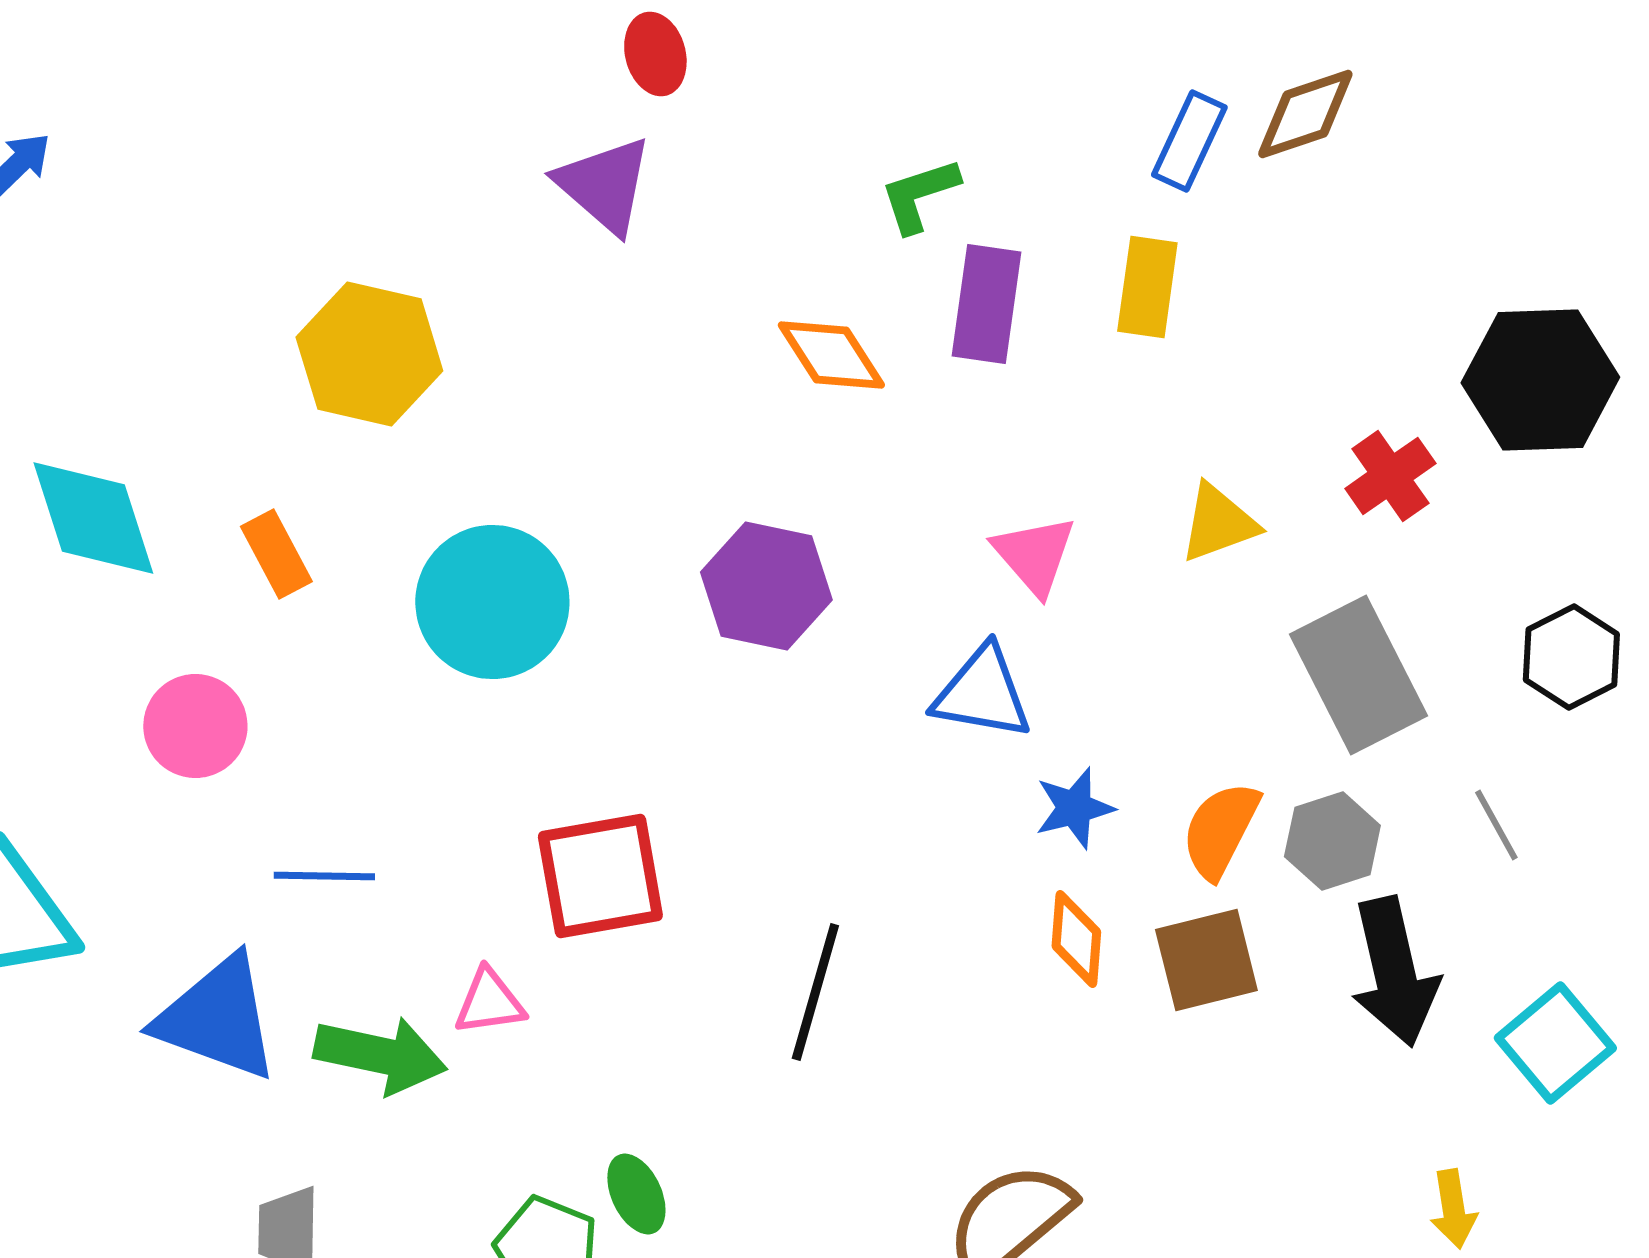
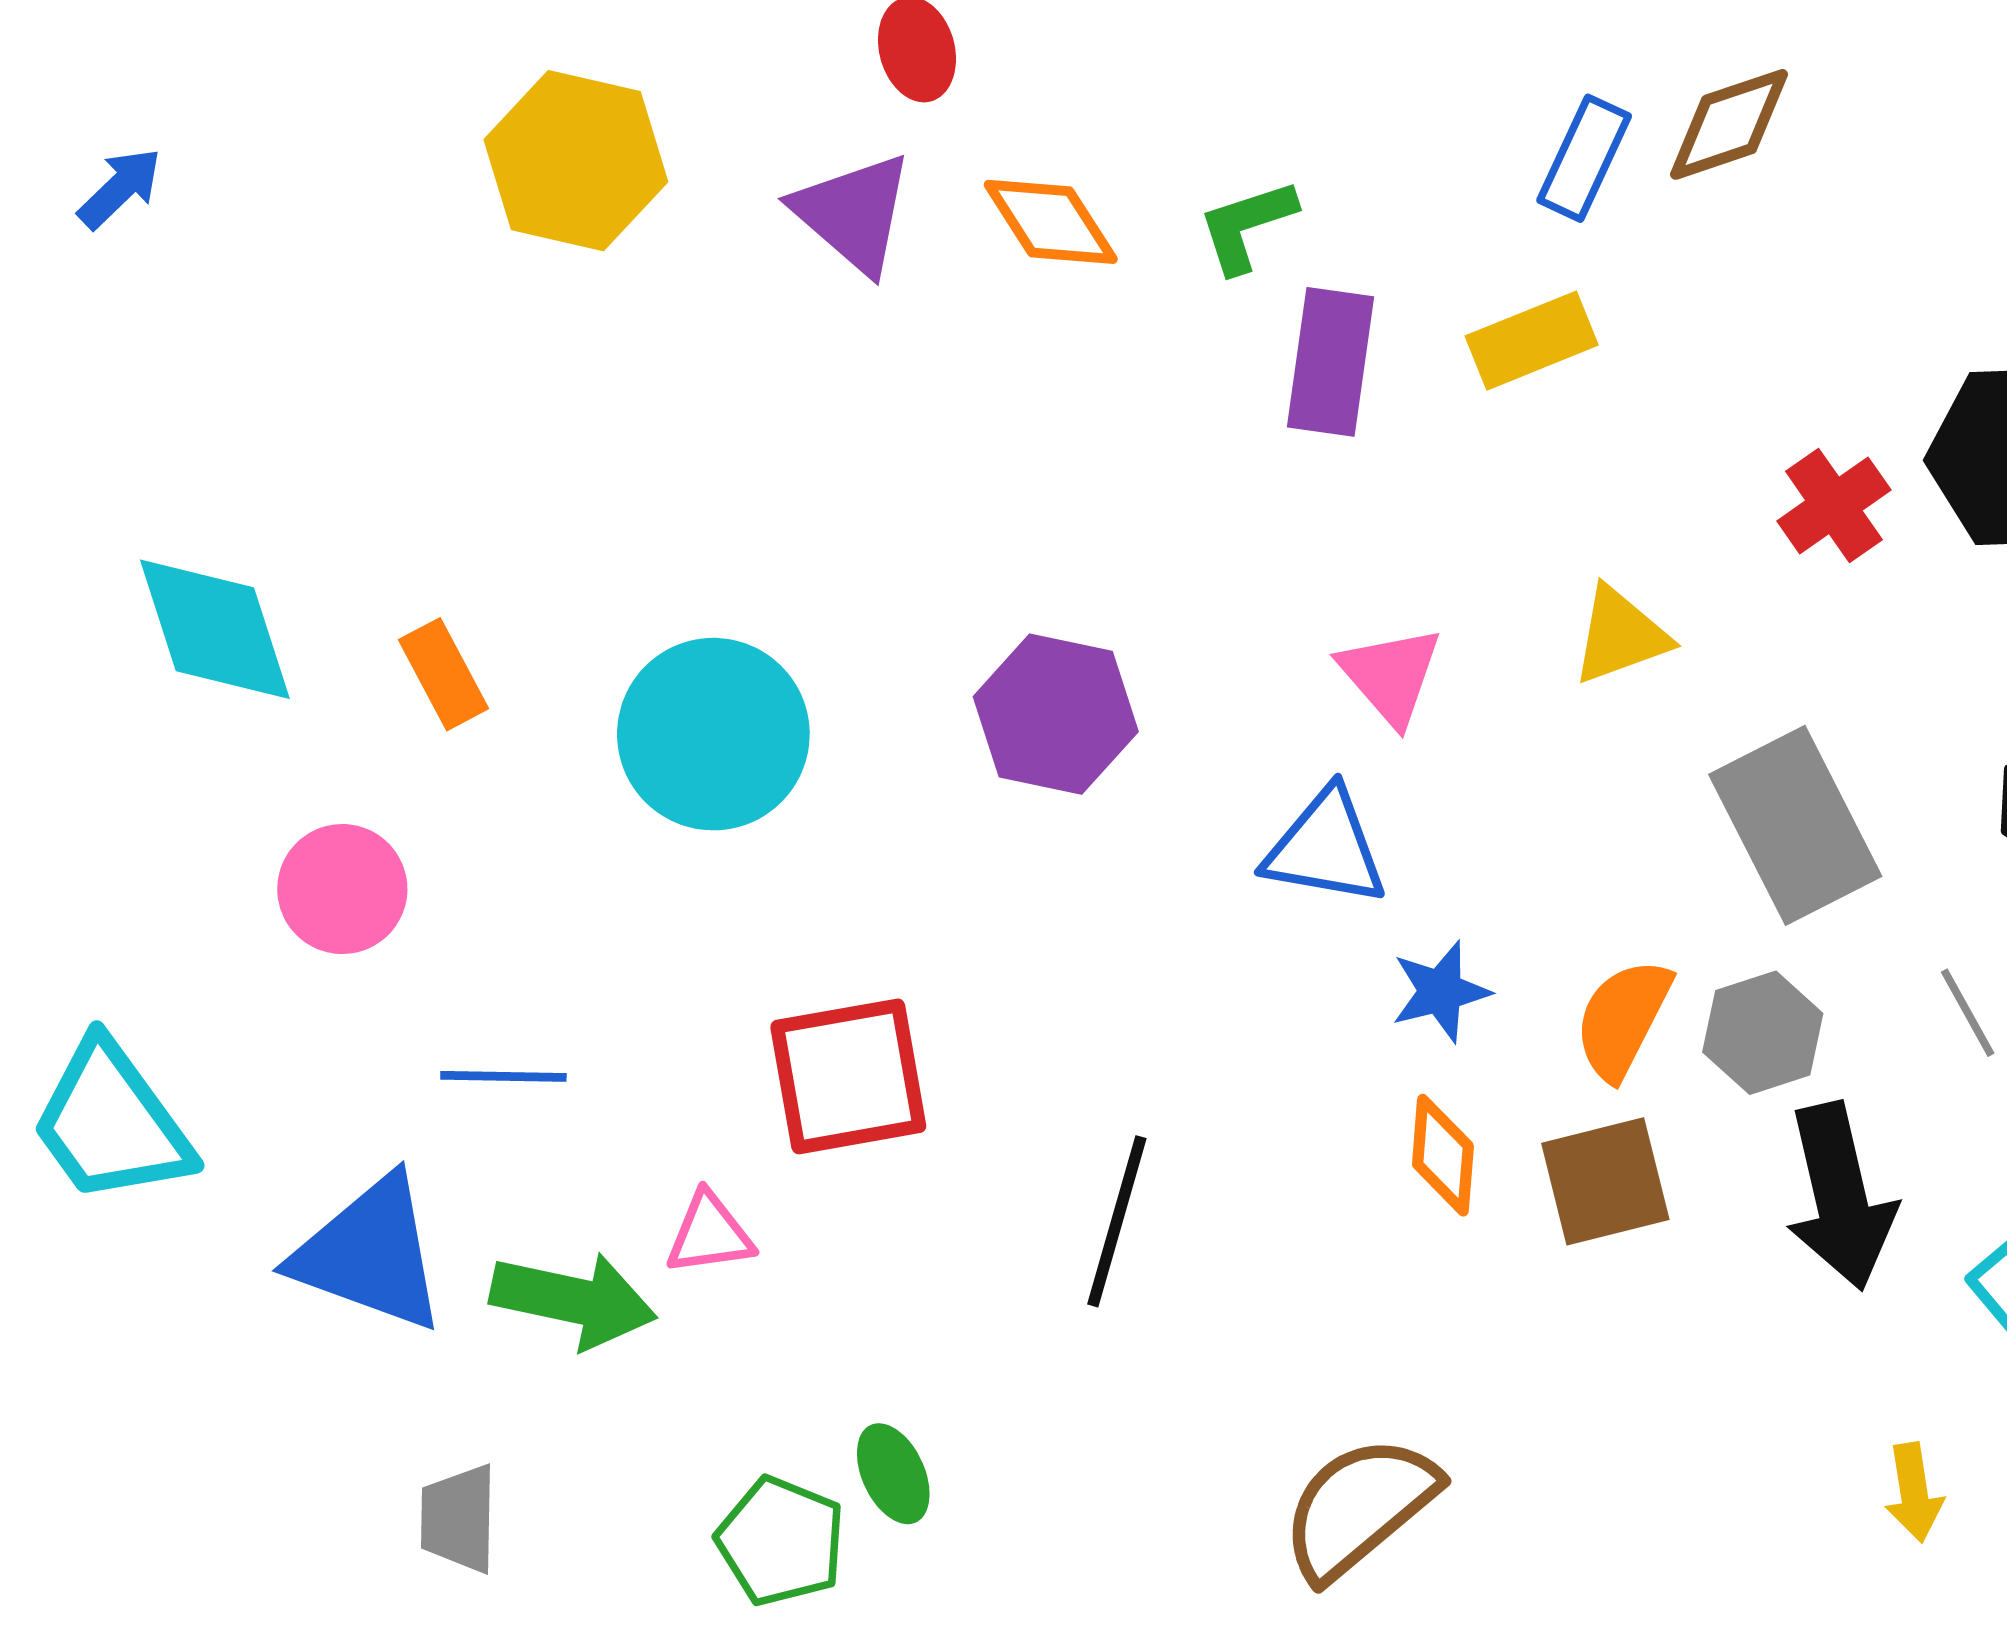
yellow rectangle: (1147, 287) -> (1532, 341), turned 60
yellow hexagon: (369, 354) -> (576, 161), moved
orange diamond: (831, 355) -> (1051, 222), moved
red cross: (1390, 476) -> (1834, 505), moved

